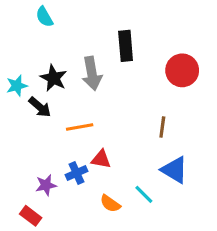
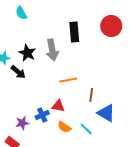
red circle: (182, 70) -> (111, 26), moved
orange line: (80, 127) -> (68, 80), moved
brown line: (162, 127) -> (91, 95), moved
orange semicircle: (110, 204) -> (64, 127), moved

